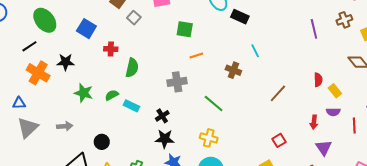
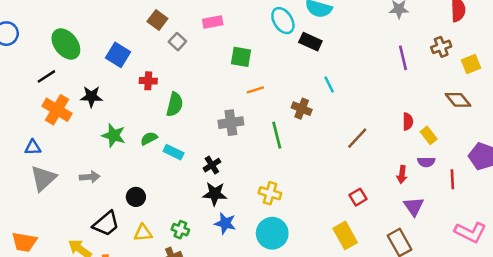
green line: (214, 104) -> (277, 135), moved, turned 35

